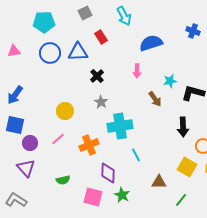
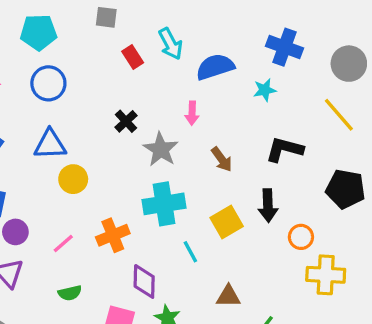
gray square: (85, 13) -> (106, 17), turned 32
cyan arrow: (124, 16) -> (171, 44), moved
blue cross: (193, 31) -> (284, 47), size x1.5
blue triangle: (78, 52) -> (50, 144), moved
cyan star: (170, 81) -> (265, 90), moved
gray star: (101, 102) -> (161, 149), moved, size x1.5
pink line: (58, 139) -> (63, 243), moved
yellow square: (187, 167) -> (227, 222), moved, turned 30

